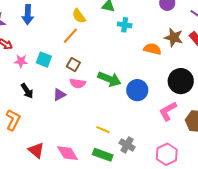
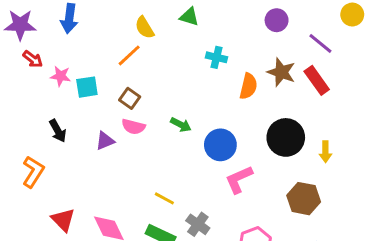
cyan cross: (125, 25) -> (216, 57), moved
orange semicircle: (152, 49) -> (248, 86), turned 84
cyan square: (44, 60) -> (87, 87), turned -35
pink star: (21, 61) -> (60, 76), moved
green arrow: (109, 79) -> (181, 125), size x0.6
pink L-shape: (168, 111) -> (239, 179), moved

